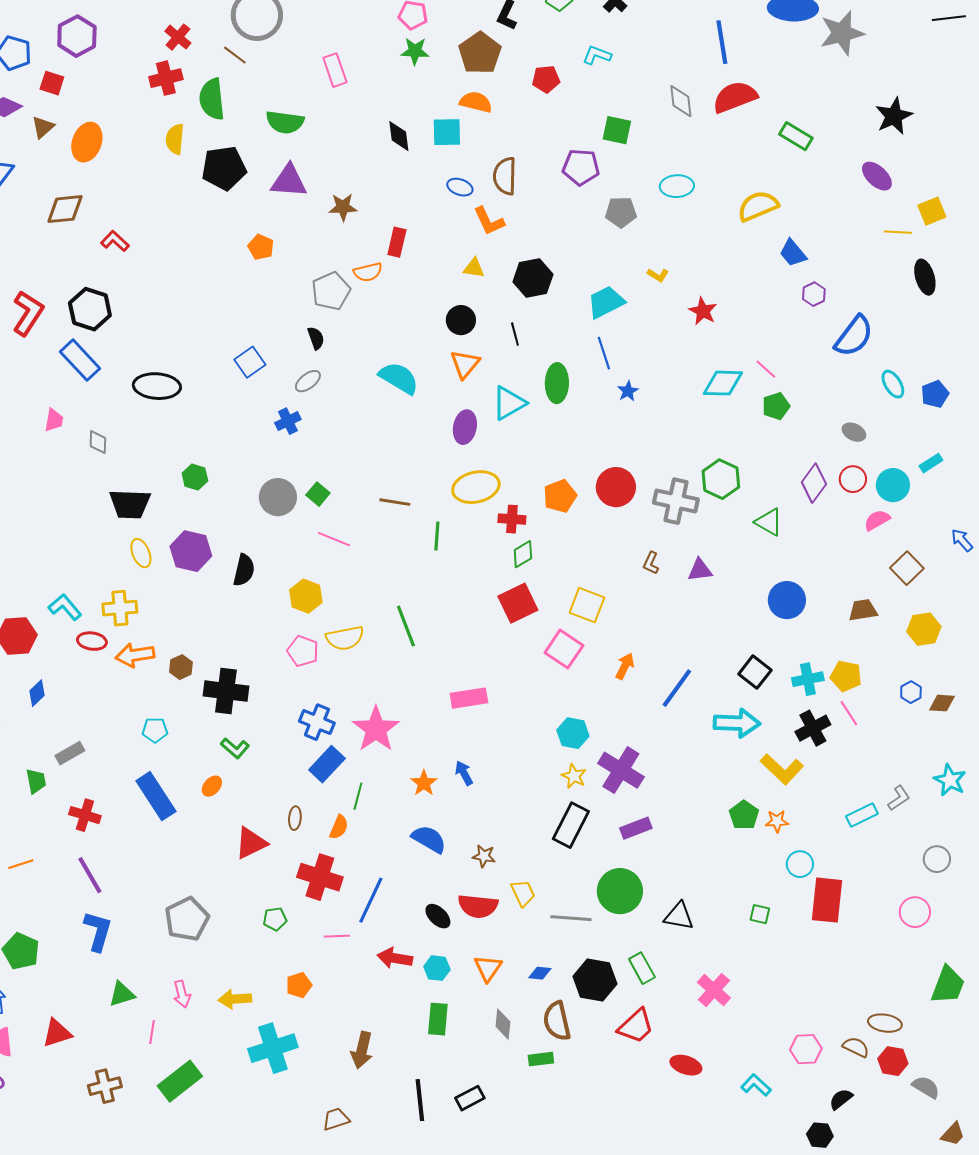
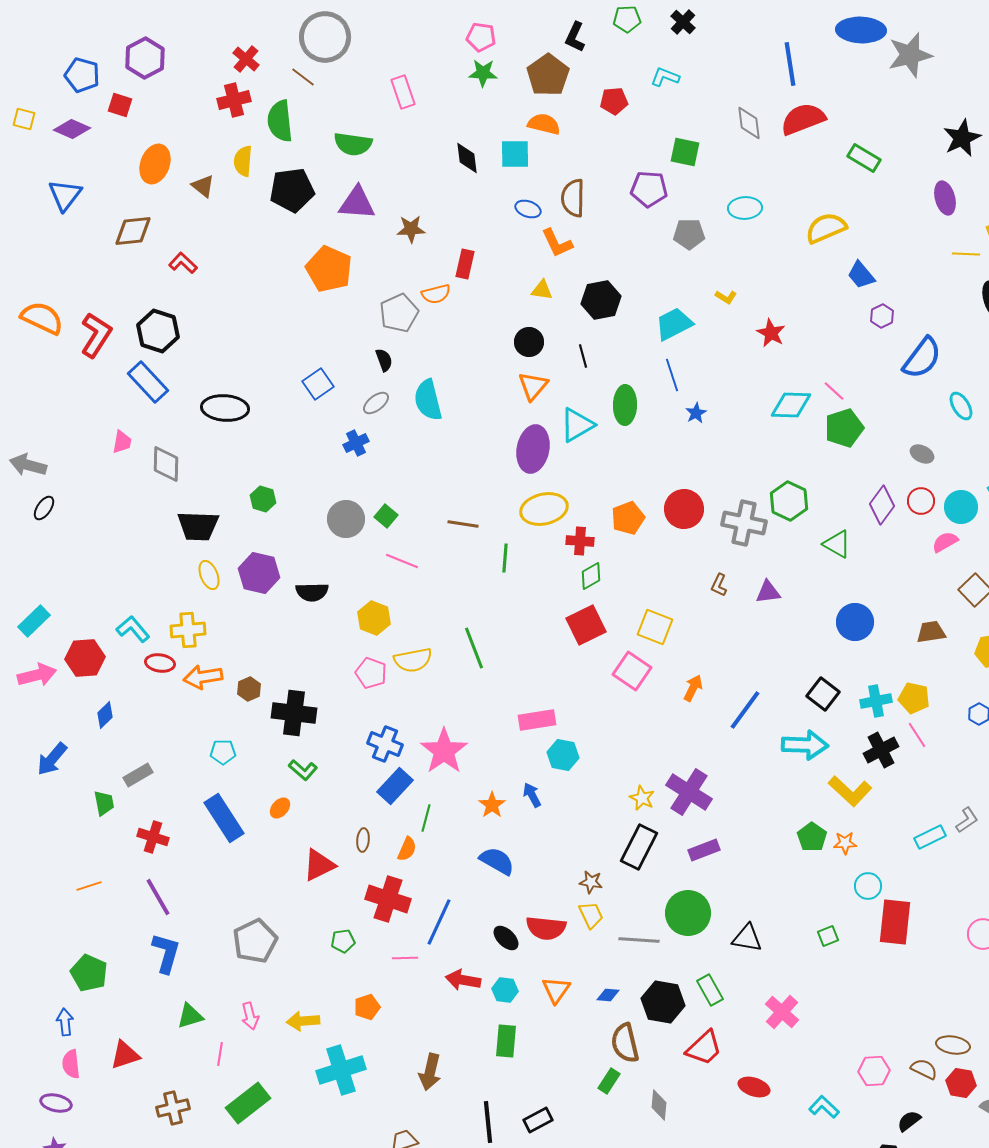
brown triangle: (43, 127) -> (203, 186), moved, turned -40
purple ellipse: (877, 176) -> (945, 198), turned 32
orange pentagon: (261, 247) -> (329, 269), size x1.8
cyan semicircle: (399, 378) -> (428, 400), moved, turned -135
green pentagon: (776, 406) -> (844, 428), size x1.4
purple ellipse: (465, 427) -> (533, 449), size x1.4
gray diamond: (98, 442) -> (166, 464), size x1.5
black semicircle: (244, 570) -> (312, 592), turned 76
cyan hexagon: (573, 733) -> (563, 755), moved
brown star: (484, 856) -> (591, 882), moved
green square: (760, 914) -> (828, 936), turned -35
gray diamond: (503, 1024) -> (659, 1105), moved
green rectangle: (541, 1059) -> (609, 1081), turned -50

